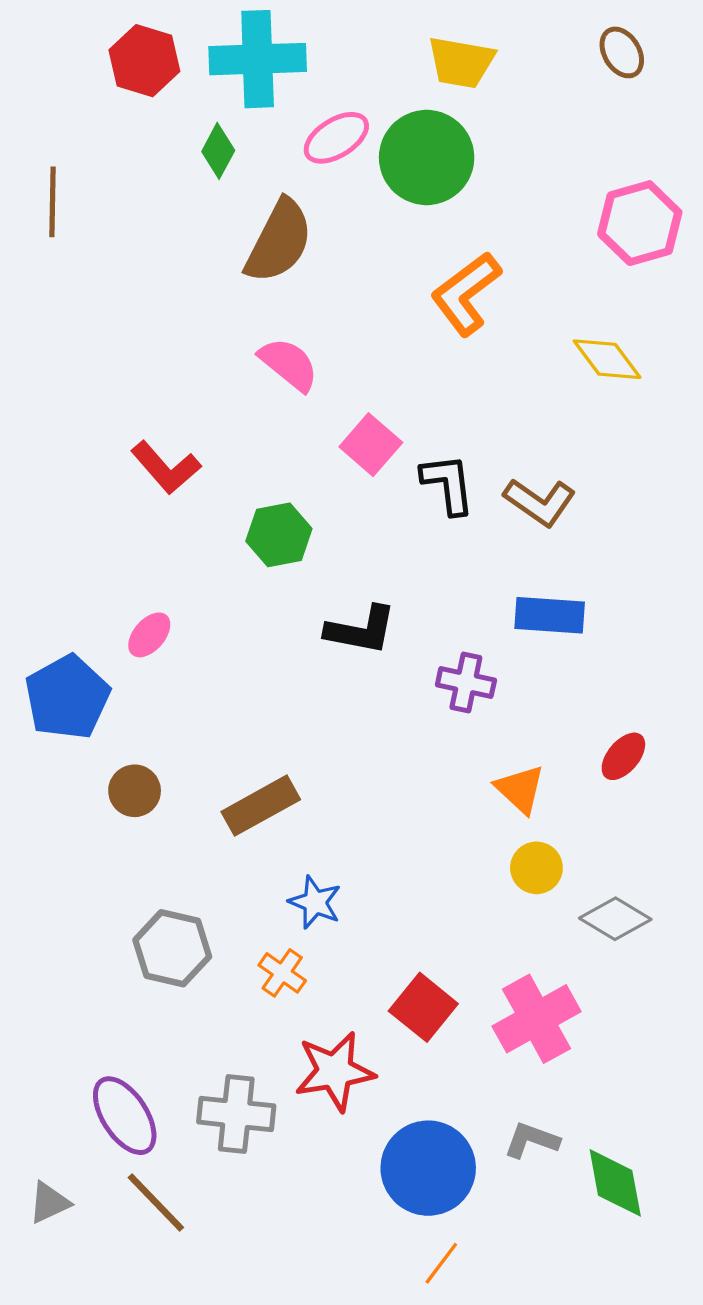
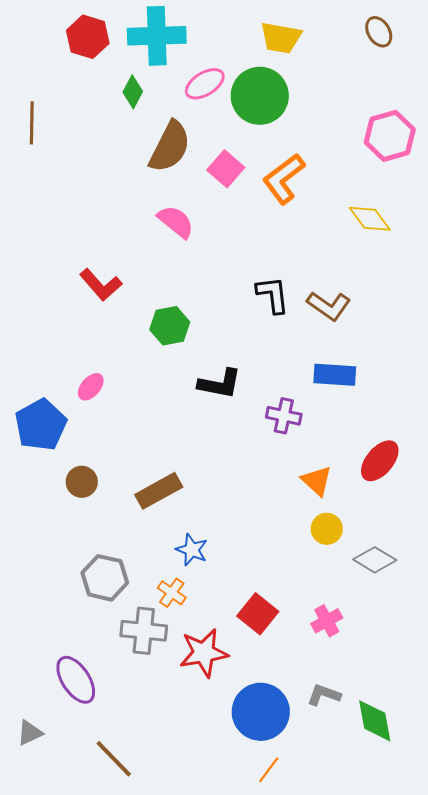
pink square: (371, 445) -> (226, 169), moved
red ellipse: (623, 756) -> (380, 461), size x1.4
pink cross: (536, 1019) -> (327, 621), size x0.6
gray cross: (236, 1114) -> (144, 631), moved
brown line: (156, 1203) -> (114, 759), moved

